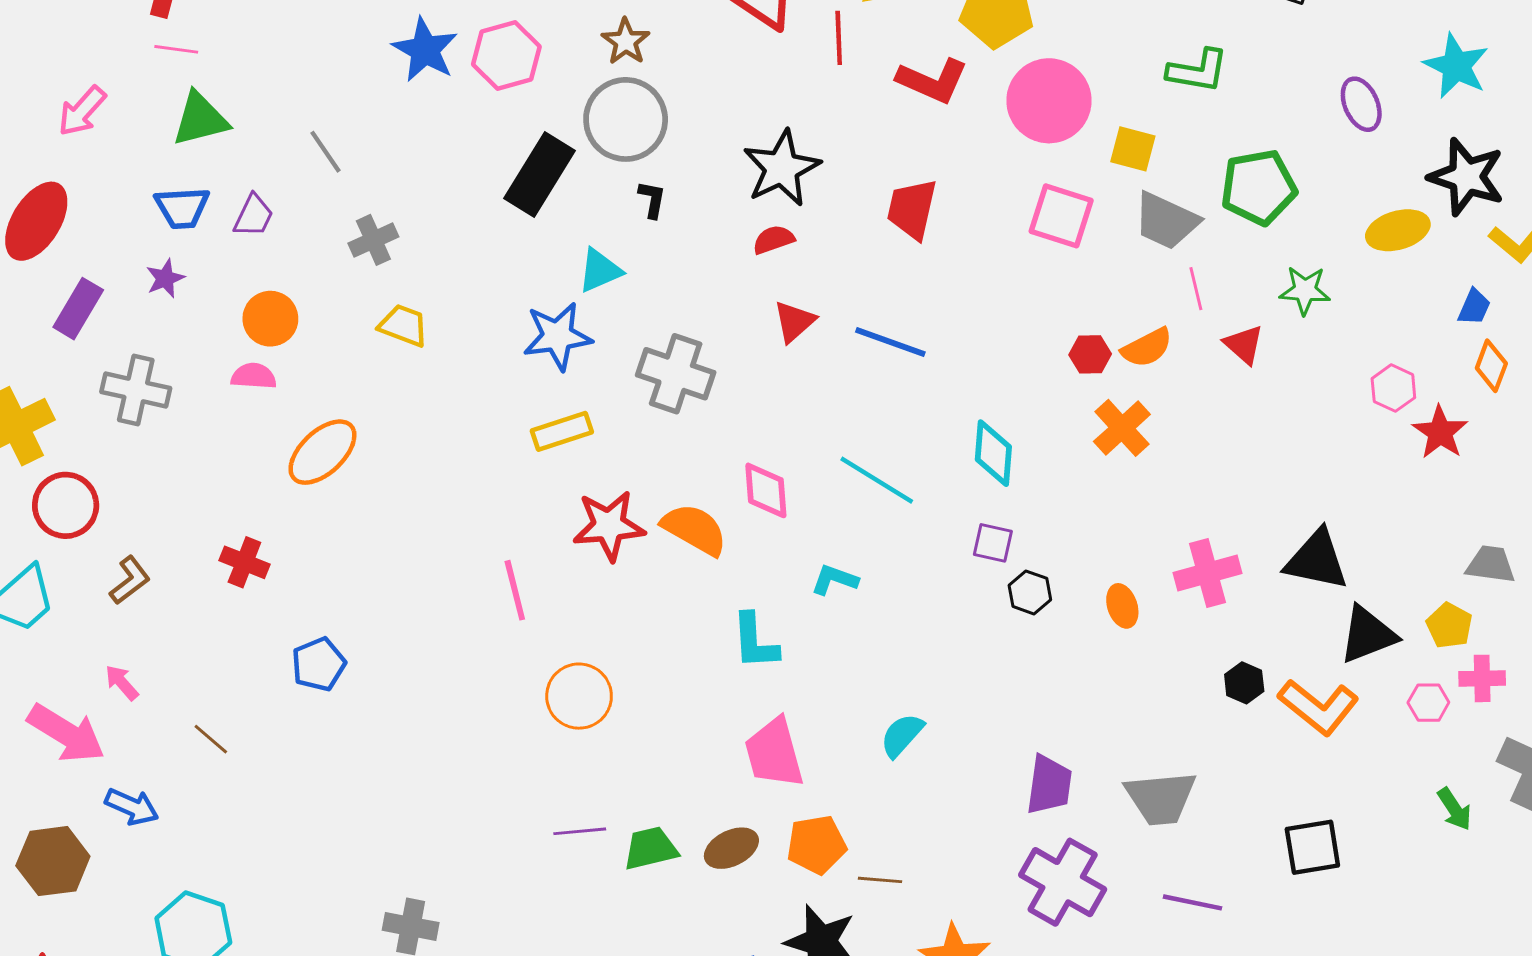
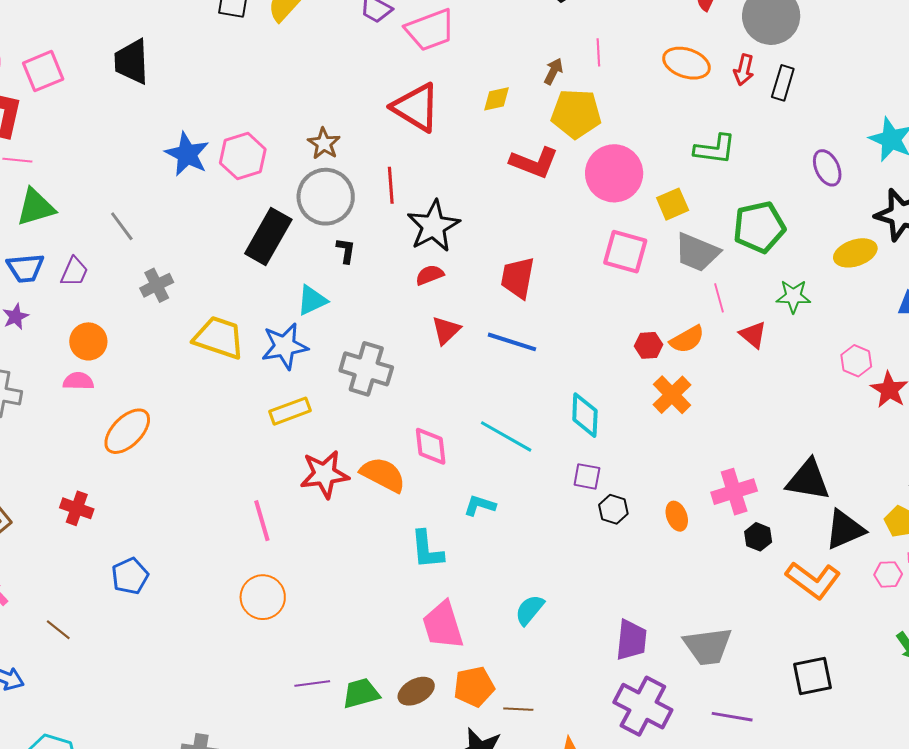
red line: (839, 38) -> (391, 185), moved
yellow square: (1133, 149) -> (673, 204), turned -36
red trapezoid: (912, 209) -> (518, 278), moved
yellow trapezoid: (403, 325) -> (219, 338), moved, size x1.5
black hexagon: (1244, 683) -> (758, 537), moved
orange circle: (579, 696) -> (263, 597), moved

